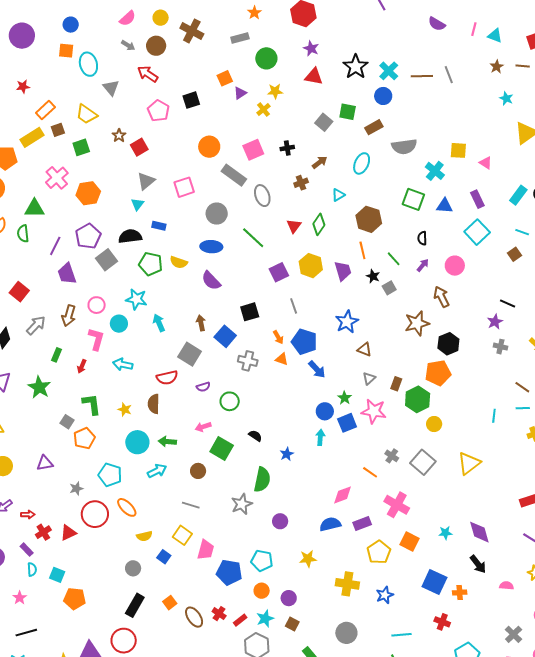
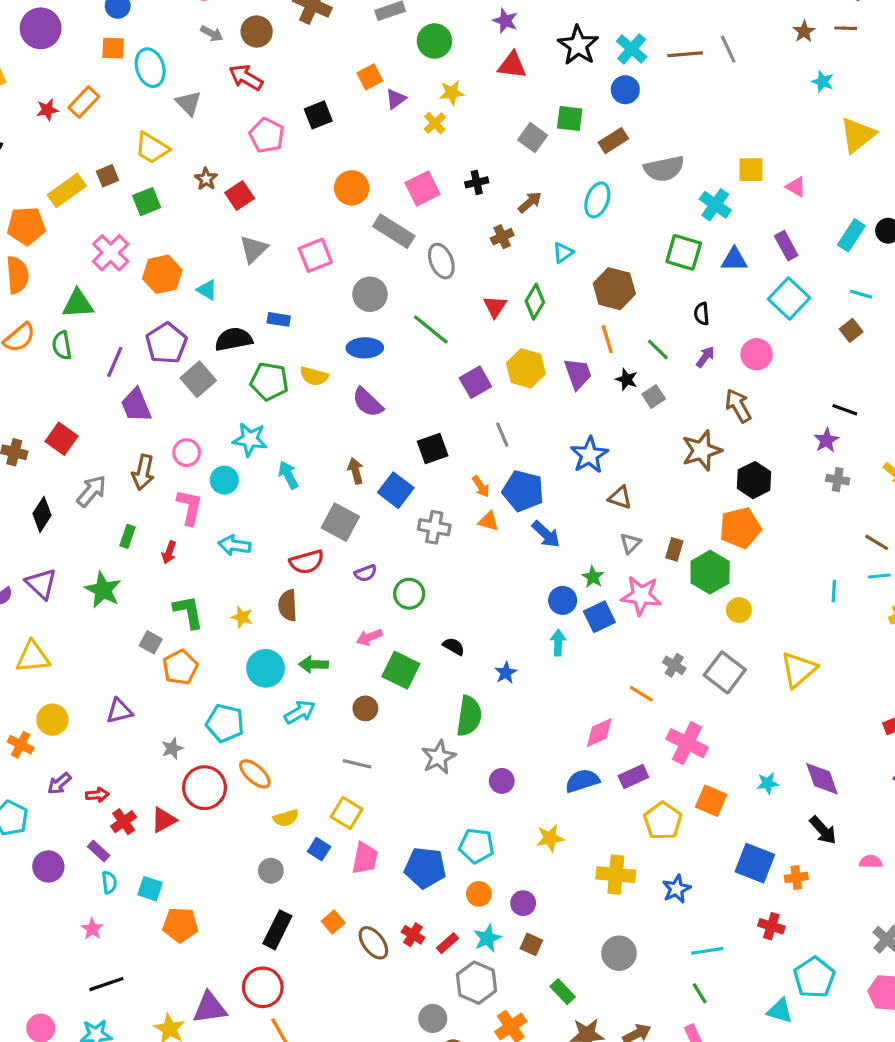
orange rectangle: (45, 110) -> (84, 102), moved
cyan triangle: (137, 204) -> (207, 290), moved, turned -32
pink trapezoid: (206, 550) -> (365, 858), moved

